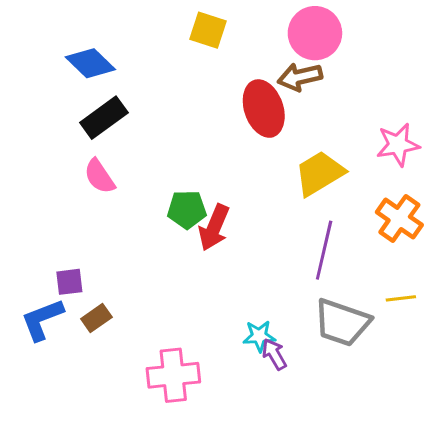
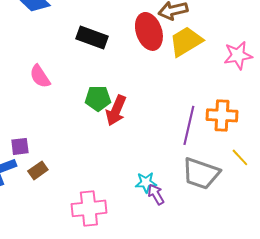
black rectangle: (104, 118) -> (92, 37), moved, turned 56
yellow trapezoid: (319, 173) -> (186, 41), moved
orange cross: (399, 219) -> (222, 115), moved, turned -32
yellow line: (401, 298) -> (240, 157), turned 54

